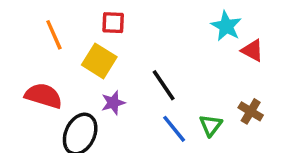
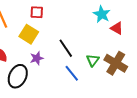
brown cross: (251, 111) -> (116, 63), size x1.6
green triangle: (211, 125) -> (93, 60), moved

